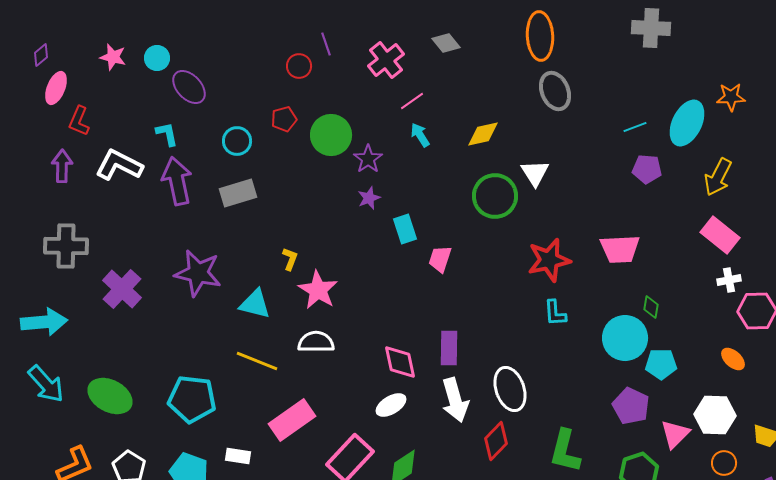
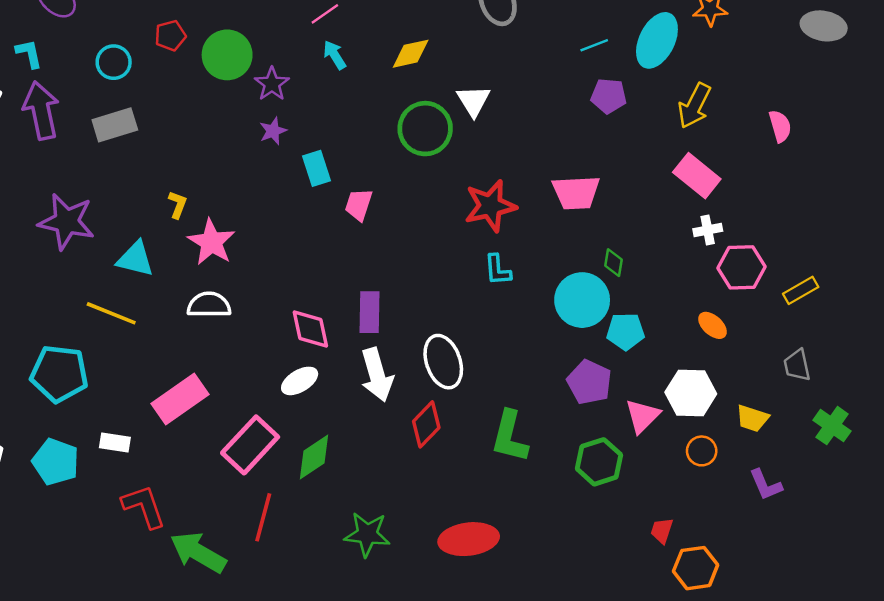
yellow line: (257, 361) -> (111, 313), moved

